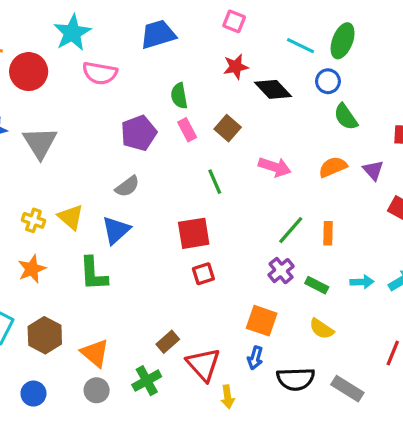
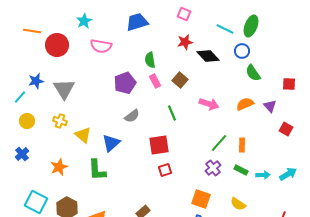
cyan star: (72, 33) -> (84, 21), size x0.7
gray semicircle: (127, 186) -> (132, 116), moved
yellow cross: (33, 220) -> (60, 121), moved
green rectangle: (317, 285) -> (241, 170), moved

